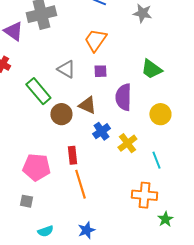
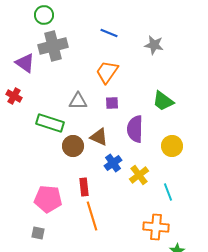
gray triangle: (66, 69) -> (78, 101), turned -30
green rectangle: (38, 91) -> (50, 123), turned -32

